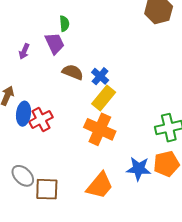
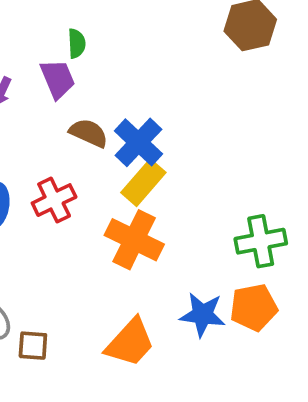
blue cross: (100, 76) -> (138, 142), size x1.5
red cross: (41, 119) -> (54, 200), moved
brown square: (47, 189) -> (33, 346), size x0.7

